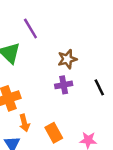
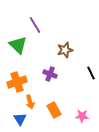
purple cross: (64, 85) -> (50, 74), moved, turned 32

